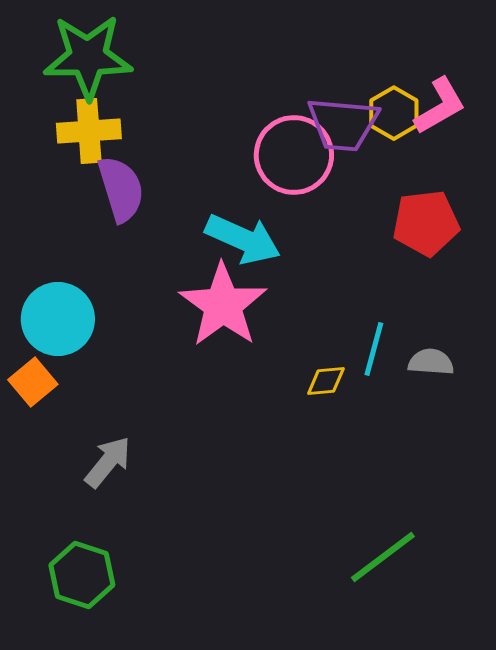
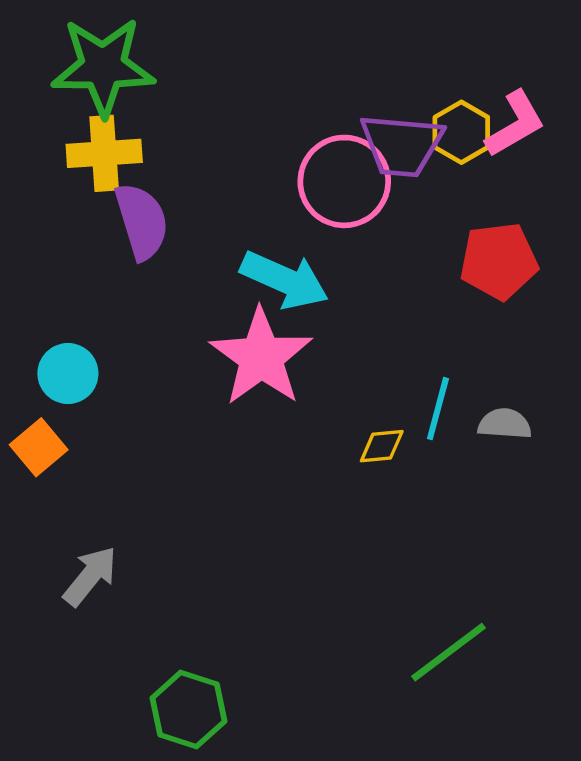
cyan circle: (58, 319) -> (68, 373), size x0.7
gray arrow: (108, 462) -> (90, 576), moved
green hexagon: (82, 575) -> (189, 710), moved

